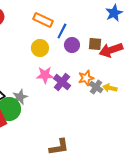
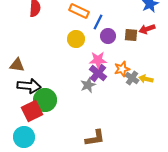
red arrow: (111, 50) -> (147, 29), moved, size x0.7
pink star: (45, 75) -> (98, 60), moved
gray star: (20, 97) -> (88, 85), moved

